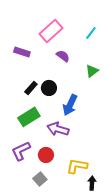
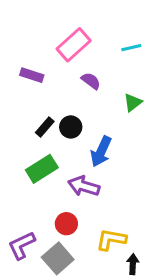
cyan line: (91, 33) -> (131, 48), turned 40
purple L-shape: (21, 151) -> (22, 245), moved
gray square: (40, 179) -> (58, 258), size x1.5

